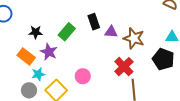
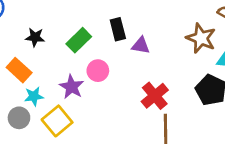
brown star: (134, 38) -> (201, 38), moved
purple star: (49, 52) -> (72, 87), moved
pink circle: (83, 76) -> (98, 71), moved

